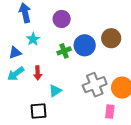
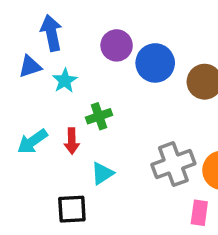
blue circle: (85, 45) -> (155, 63), moved
green cross: (64, 51) -> (99, 116), moved
blue triangle: (15, 53) -> (30, 66), moved

